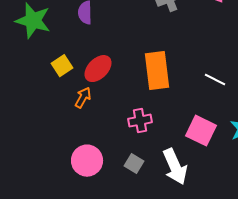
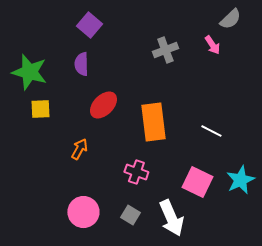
yellow square: (62, 66) -> (40, 109), moved, turned 30
red ellipse: (98, 69) -> (103, 105), moved
pink cross: (140, 121) -> (136, 172), turned 30

